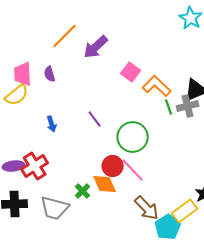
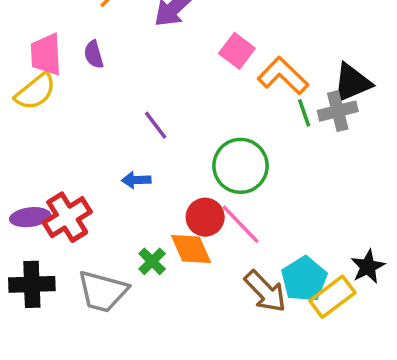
purple line: (95, 119) -> (156, 125), moved
blue arrow: (52, 124) -> (136, 180), moved, turned 105
cyan pentagon: (168, 227) -> (304, 279), moved

